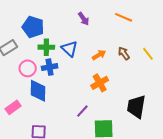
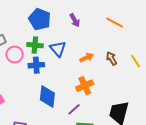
blue pentagon: (33, 27) -> (40, 19), moved
pink circle: (28, 68) -> (15, 55), moved
blue diamond: (38, 91) -> (47, 96), moved
purple line: (82, 111) -> (74, 109), moved

